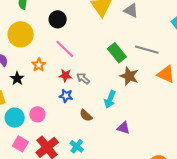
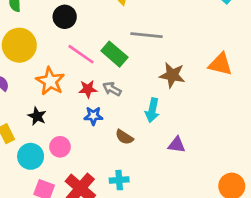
gray line: (147, 50) -> (147, 35), moved
green rectangle: (117, 53) -> (114, 54), moved
orange star: (39, 65) -> (50, 81), size x1.5
black star: (17, 78) -> (37, 116), moved
cyan cross: (77, 146) -> (119, 180), turned -32

